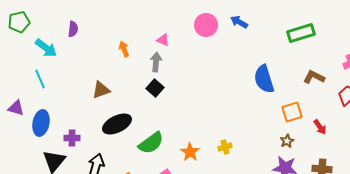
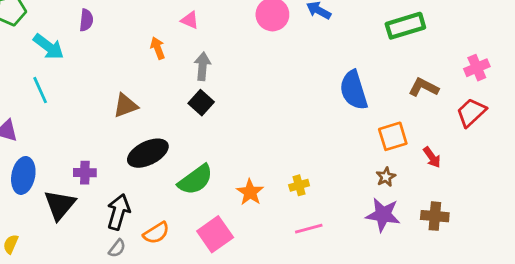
pink triangle: (163, 40) -> (190, 20), moved
blue ellipse: (41, 123) -> (23, 175), moved

